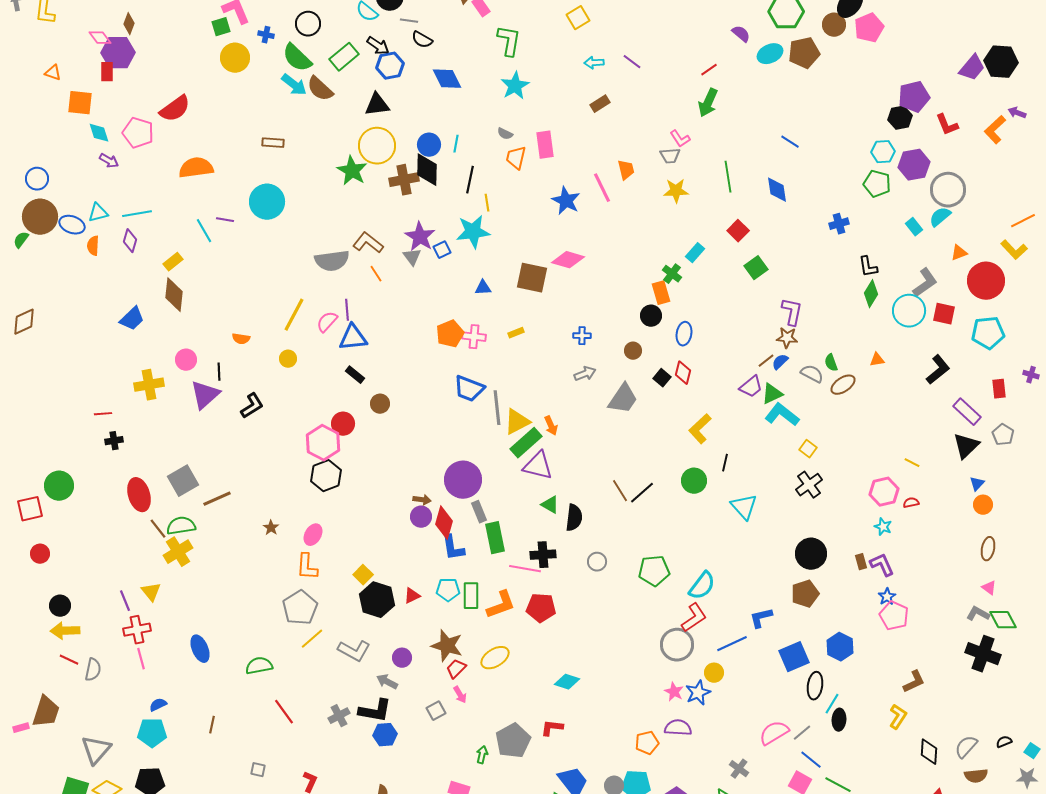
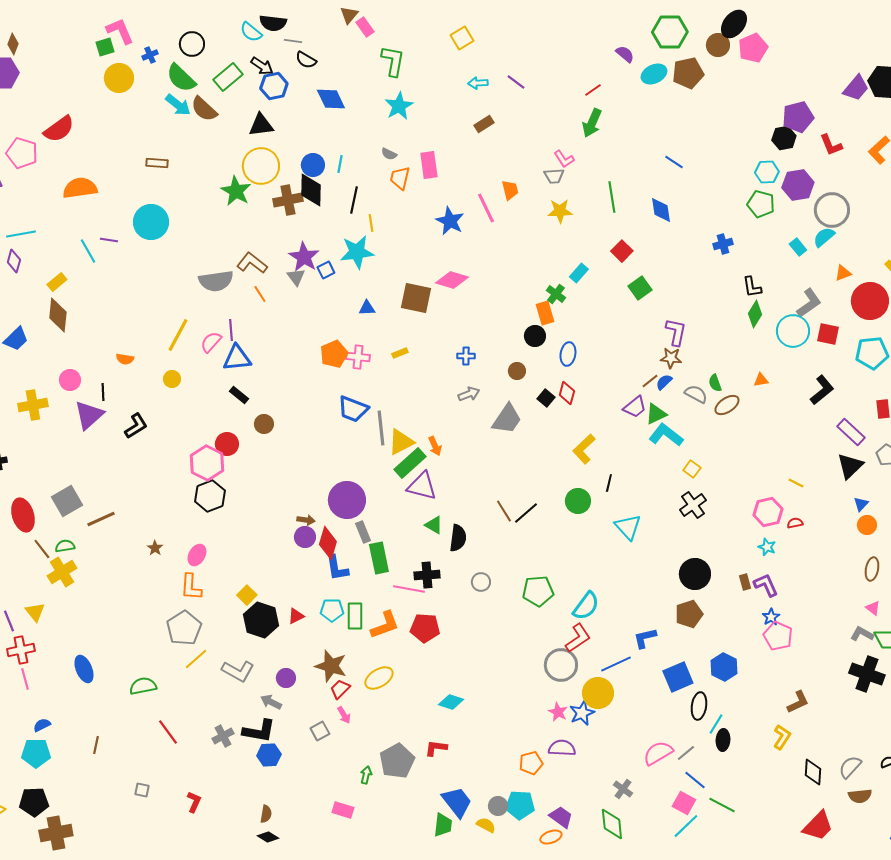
blue cross: (266, 35) -> (150, 55), turned -35
green semicircle: (181, 526) -> (65, 546), size x0.7
yellow circle: (714, 673) -> (598, 693), size x1.6

